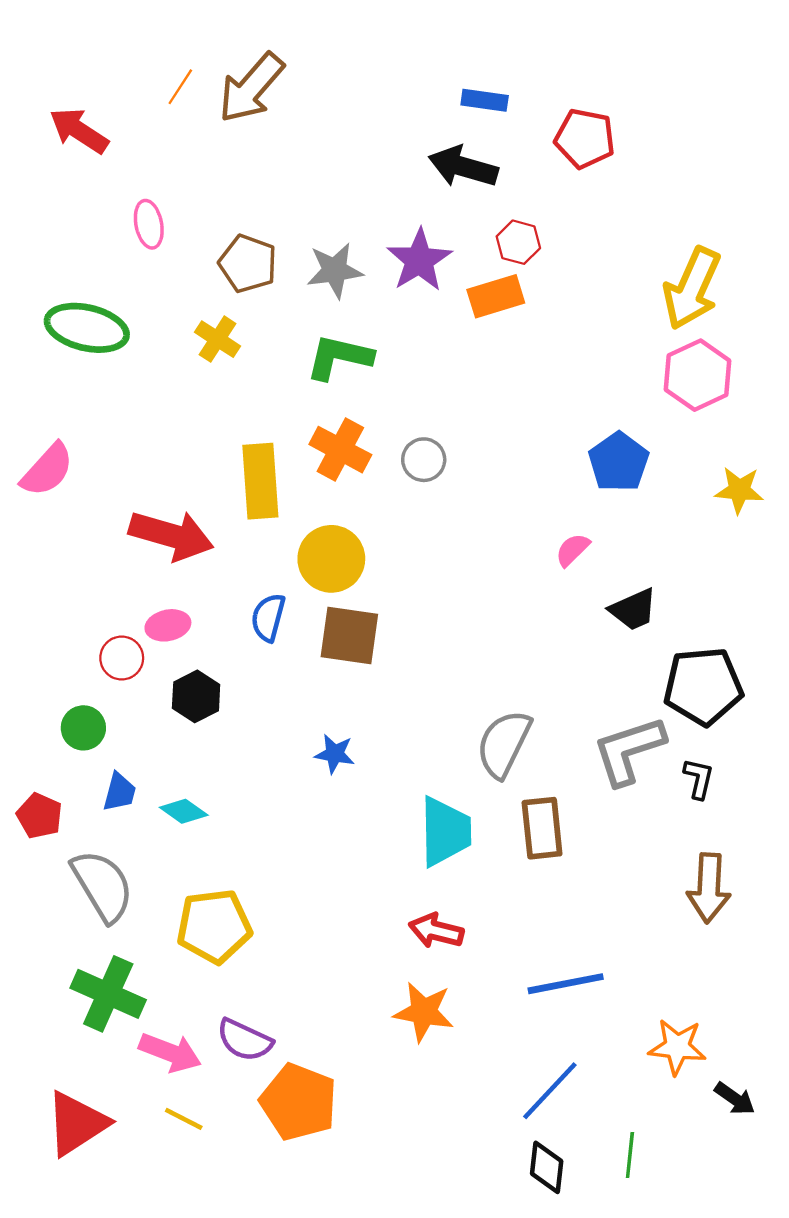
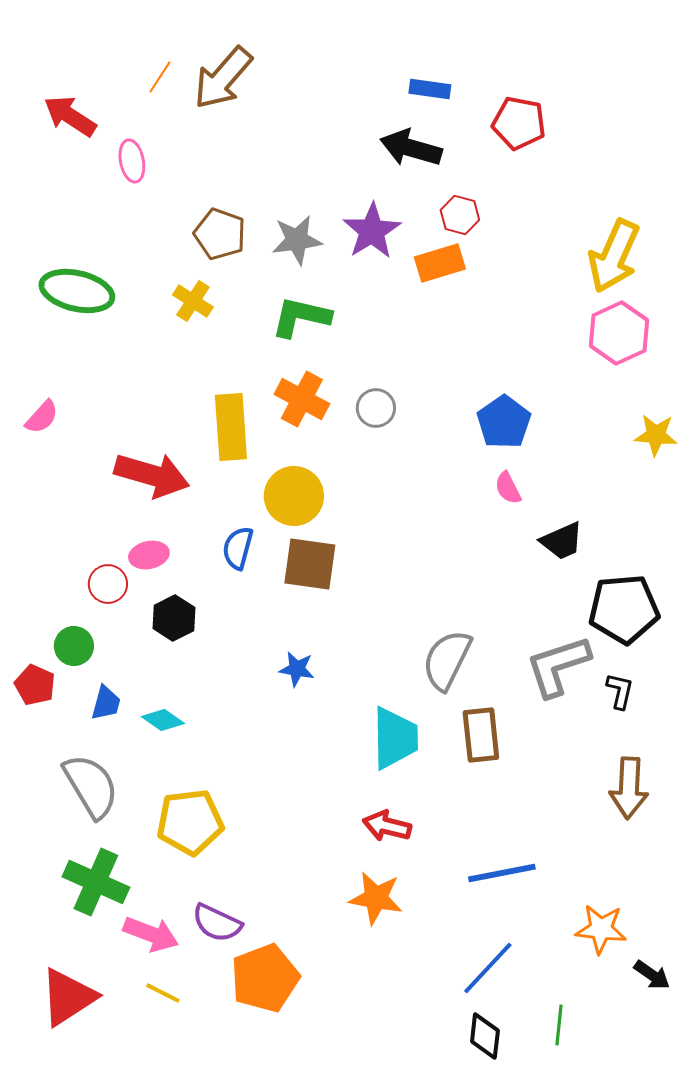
pink ellipse: (149, 224) -> (132, 161), moved
blue pentagon: (619, 462) -> (504, 422), moved
pink semicircle: (47, 470) -> (42, 417), size x0.7
pink semicircle: (572, 550) -> (508, 488), turned -72
red pentagon: (39, 816) -> (35, 685), moved
orange pentagon: (299, 1102) -> (265, 978), turned 30

